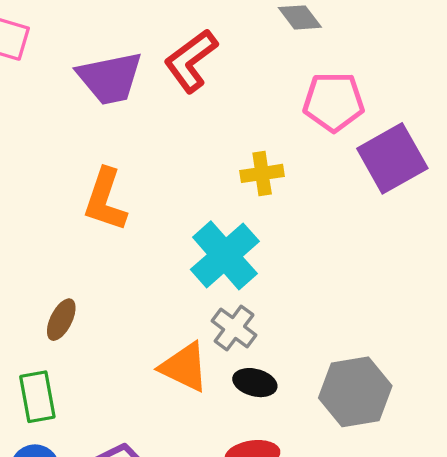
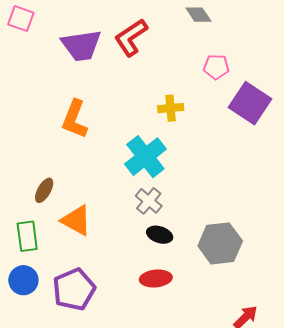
pink pentagon: (334, 102) -> (216, 67), size x0.7
purple square: (392, 158) -> (250, 103), turned -30
orange triangle: (184, 367) -> (76, 220), moved

